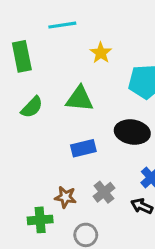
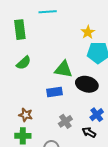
yellow star: (101, 53) -> (88, 32), moved
green triangle: (80, 99) -> (63, 69), moved
brown star: (65, 197) -> (26, 115), moved

